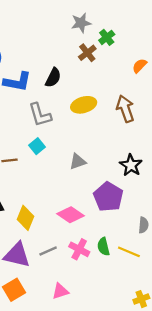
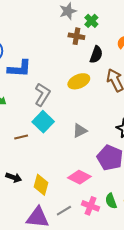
brown cross: (87, 53) -> (76, 36), turned -35
black semicircle: (53, 78) -> (96, 55), moved
gray L-shape: (40, 115) -> (42, 95), turned -125
cyan square: (37, 146) -> (43, 122), size x1.5

